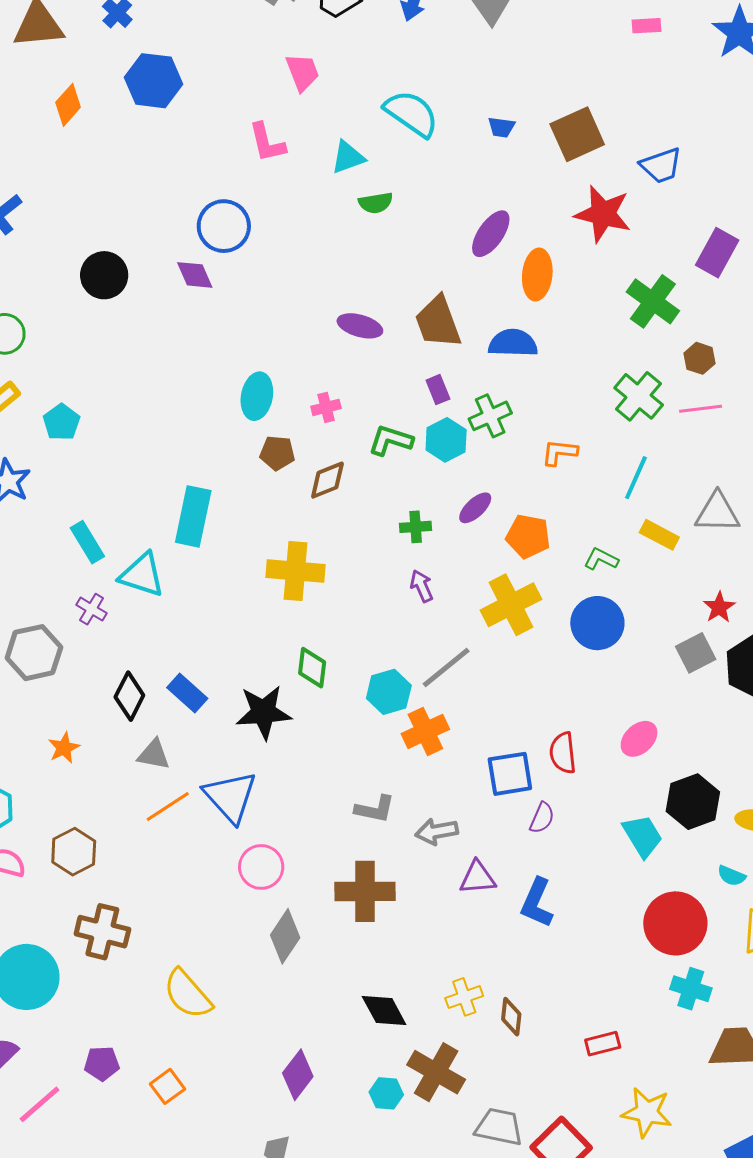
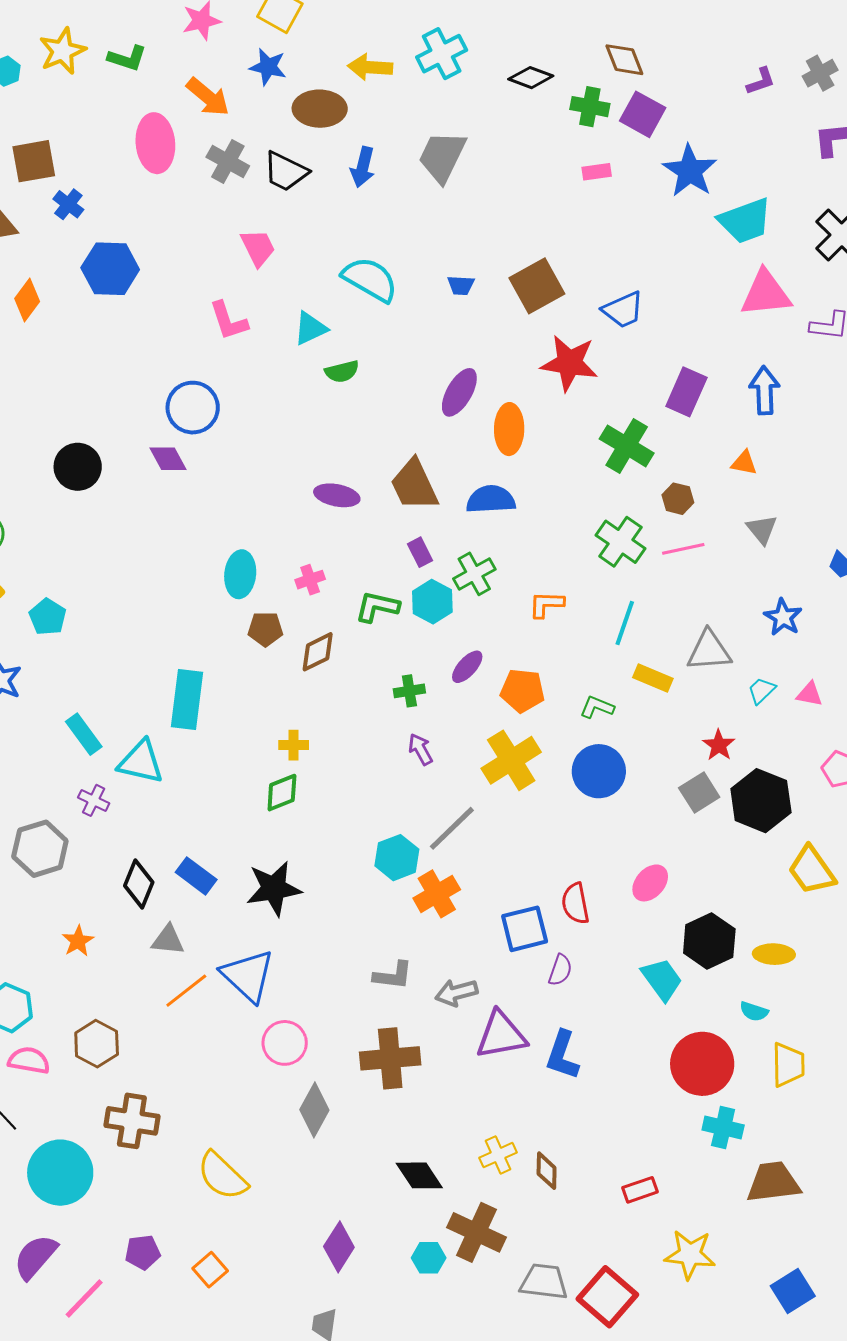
yellow cross: (295, 571) -> (294, 745), size x0.5
green diamond: (312, 668) -> (282, 793), moved, turned 66
purple triangle: (477, 878) -> (501, 1035), size x1.4

